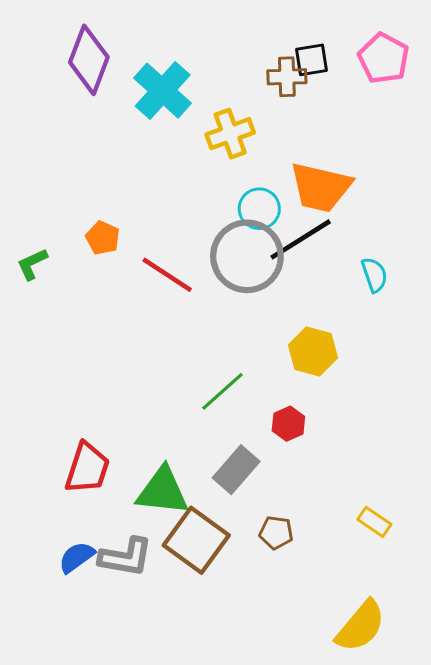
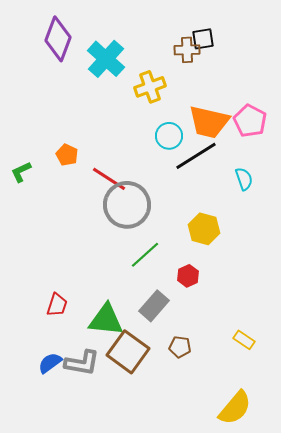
pink pentagon: (384, 58) -> (250, 121), moved
gray circle: (247, 256) -> (127, 205), moved
red trapezoid: (87, 468) -> (57, 305), size x0.7

